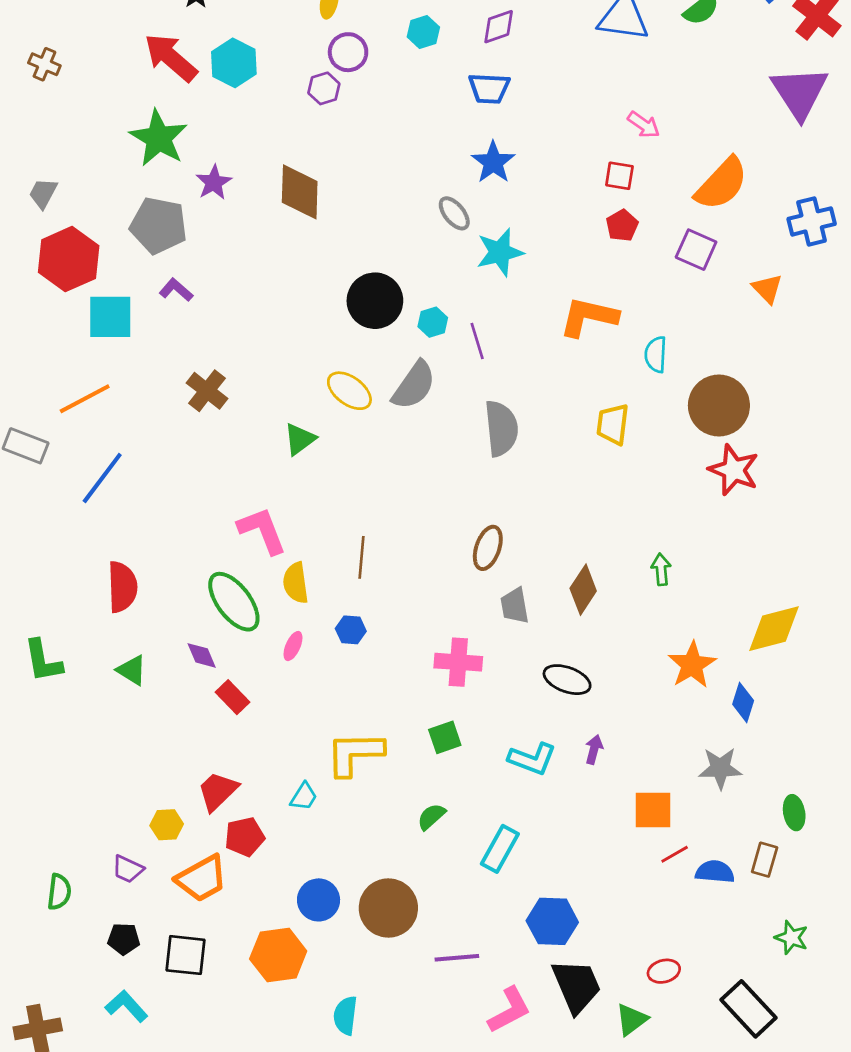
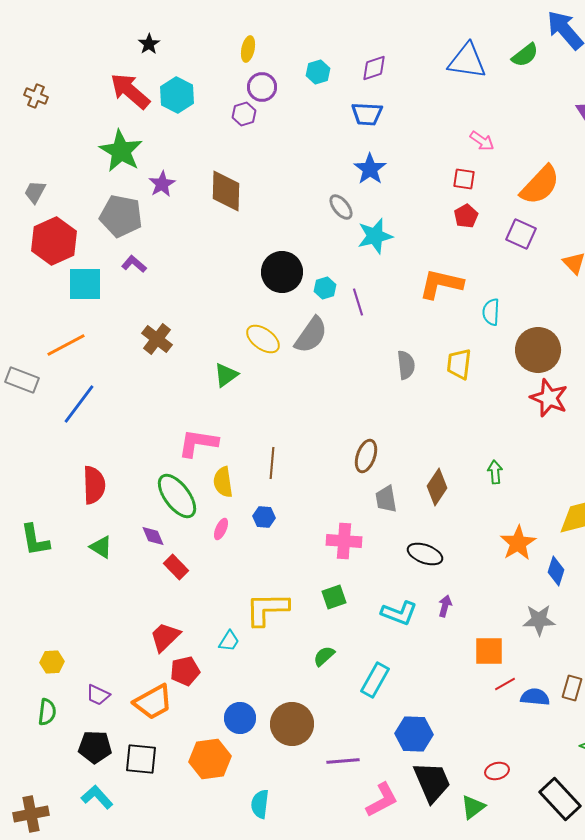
gray semicircle: (501, 428) -> (406, 365), moved, size x0.7
pink L-shape: (262, 530) -> (198, 443), turned -60
yellow hexagon: (167, 825) -> (52, 662), moved
black pentagon: (124, 939) -> (95, 747), size x1.4

